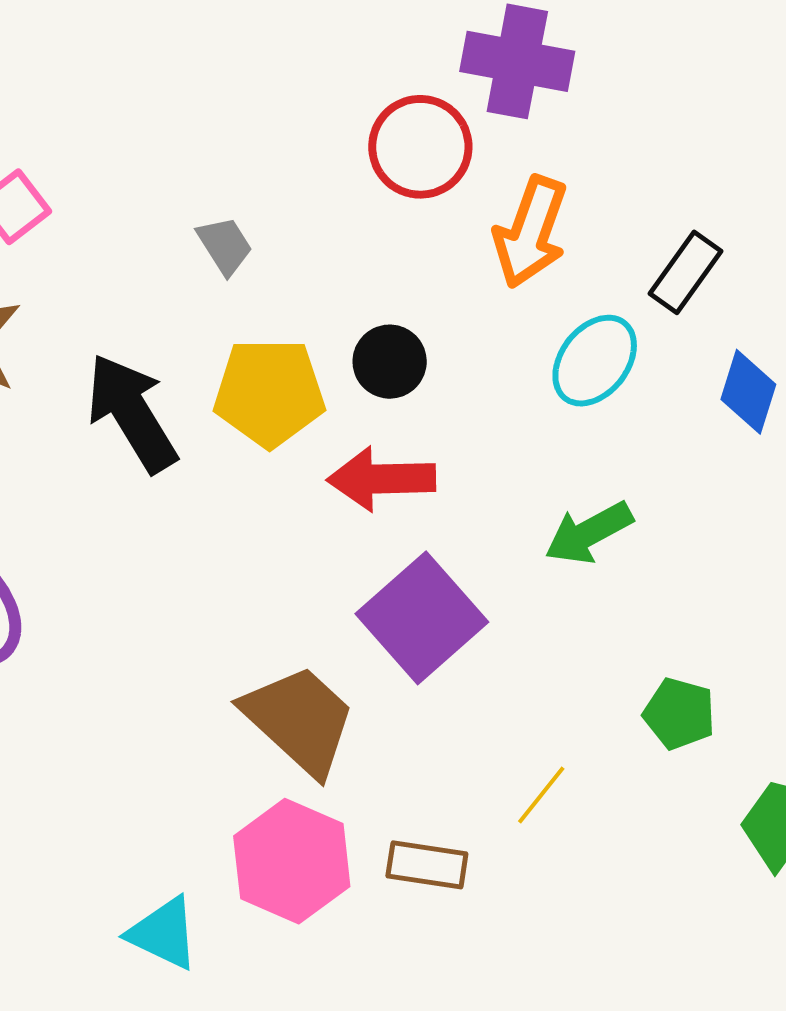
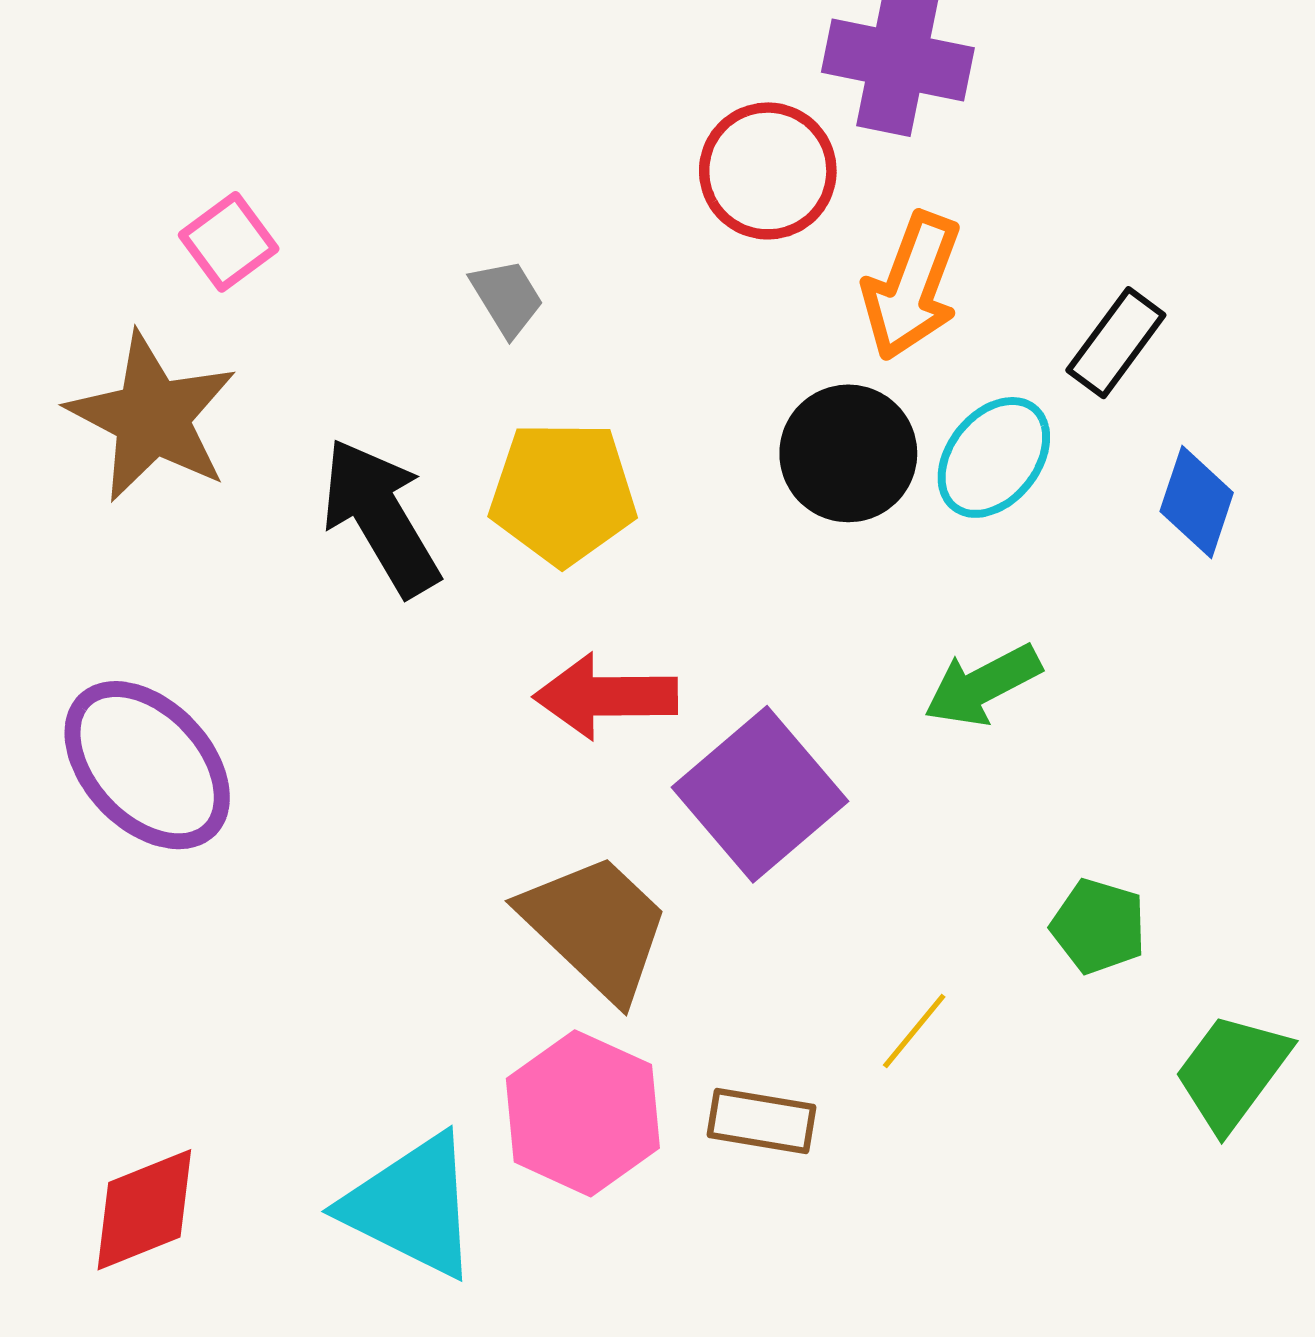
black circle: (390, 362) -> (848, 453), moved, size x1.4
red arrow: (381, 479) -> (606, 696), moved
cyan triangle: (164, 933) -> (412, 1206), size x1.5

